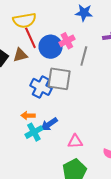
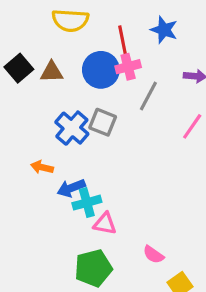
red line: (30, 38) -> (123, 42), moved
gray square: (59, 79) -> (103, 122), size x0.7
cyan cross: (34, 132) -> (87, 203), moved

